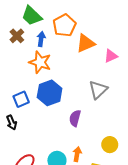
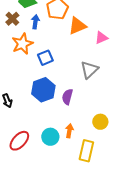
orange star: (40, 62) -> (22, 44), moved, turned 30
blue hexagon: (50, 93) -> (43, 90), moved
blue square: (21, 99) -> (45, 58), moved

